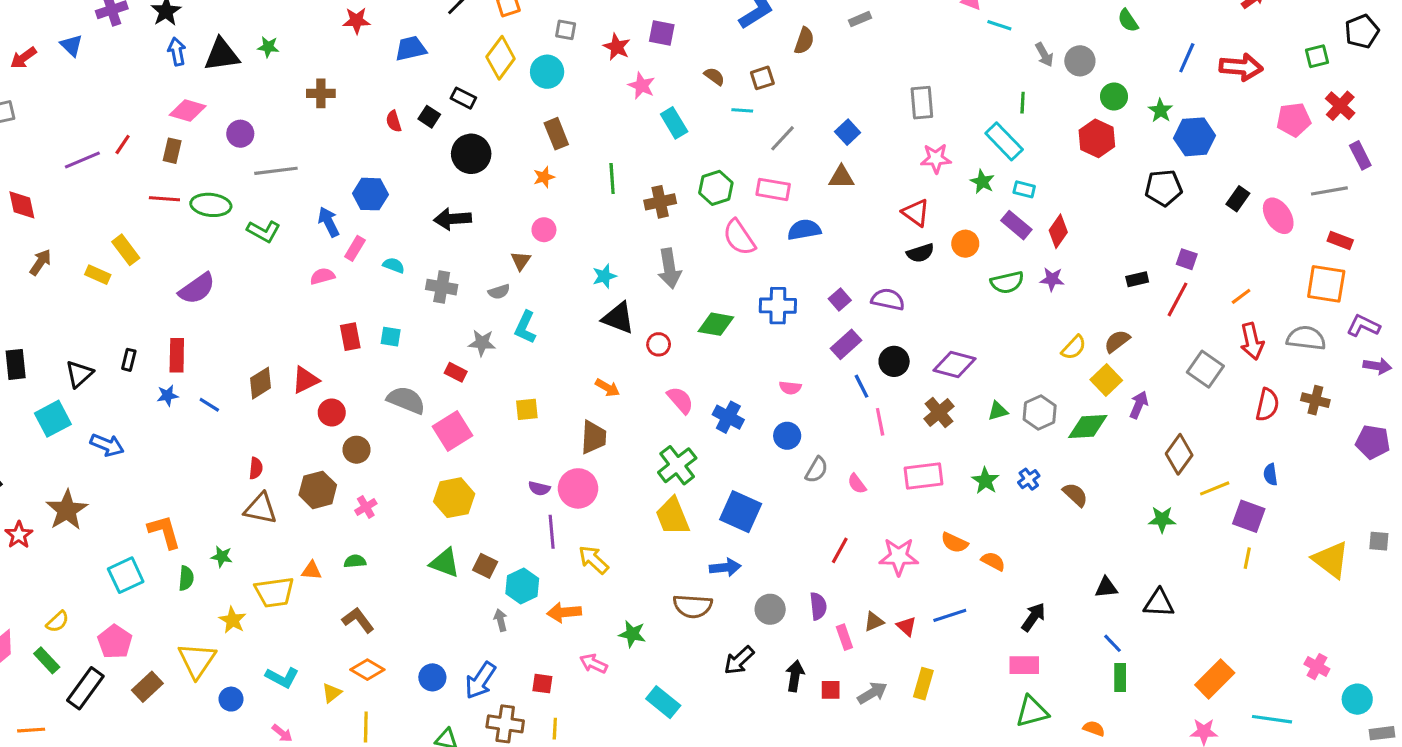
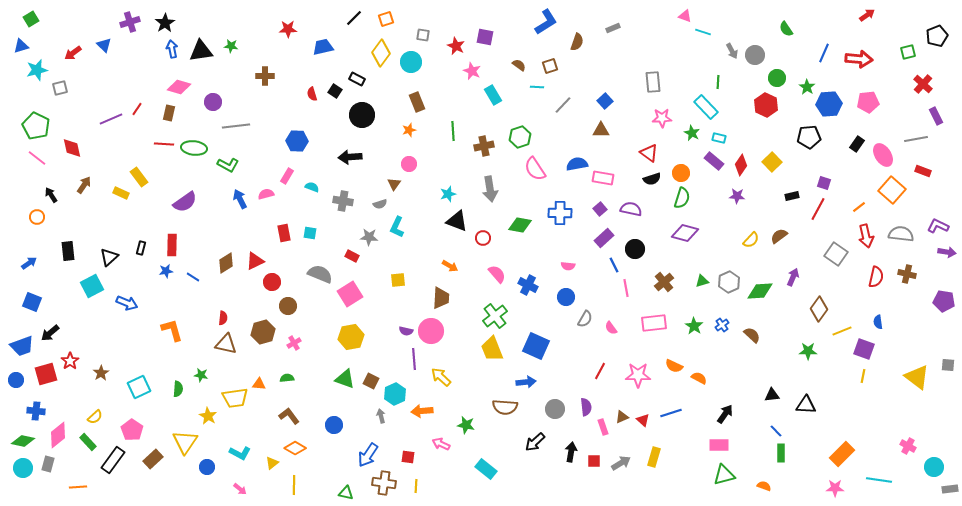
pink pentagon: (1294, 120) -> (868, 102), moved
pink rectangle: (773, 189) -> (603, 178), moved
blue arrow: (329, 222) -> (240, 199), moved
green semicircle: (1007, 282) -> (682, 198), moved, turned -60
orange square: (1326, 284) -> (892, 190), moved, turned 32
purple diamond: (954, 364) -> (685, 233), moved
yellow square: (1106, 380) -> (772, 162), moved
brown star: (67, 510) -> (101, 373), moved, size x0.6
orange L-shape: (164, 532) -> (172, 330), moved
blue circle: (432, 677) -> (334, 425), moved

